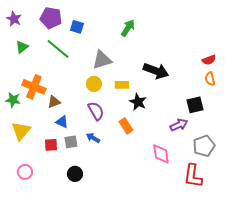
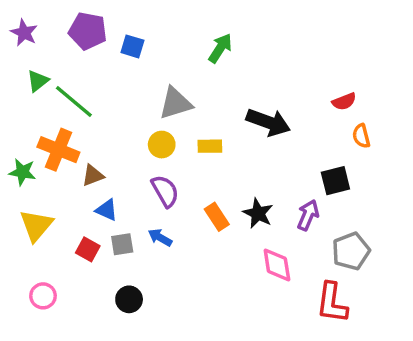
green line: (58, 49) -> (74, 101), moved
red semicircle: (209, 60) -> (344, 101), moved
black star: (138, 102) -> (258, 213), moved
purple arrow: (179, 125) -> (308, 215), turned -42
red square: (51, 145) -> (88, 249), turned 32

